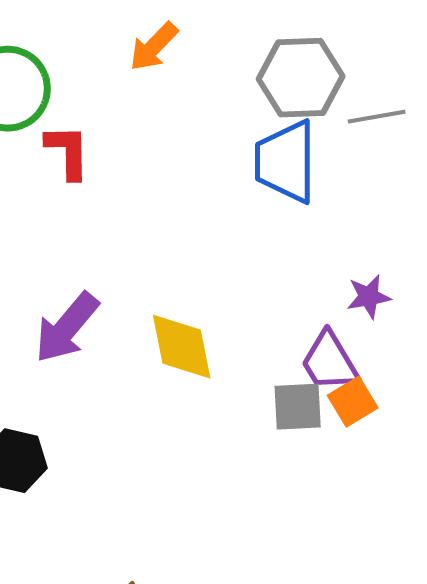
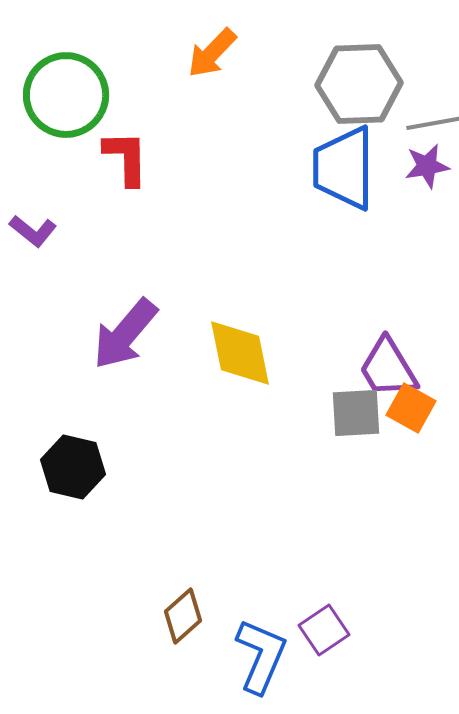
purple star: (369, 297) -> (427, 166), moved
orange square: (353, 402) -> (411, 408), turned -30

